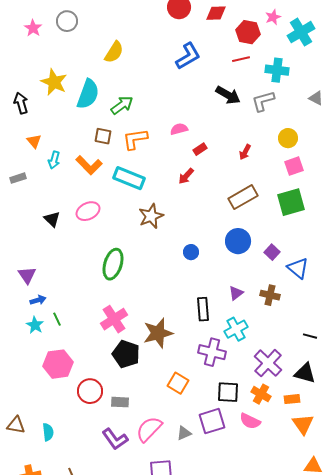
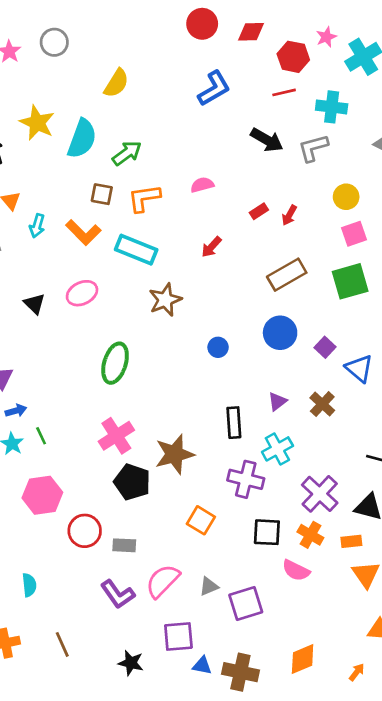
red rectangle: (200, 149) -> (259, 211), moved
brown cross: (270, 295) -> (322, 404), turned 30
purple square: (212, 421) -> (246, 603), moved

